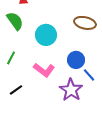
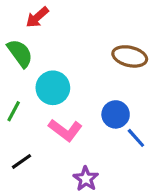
cyan circle: (46, 35) -> (53, 88), moved
purple star: (71, 90) -> (86, 179), moved, size x0.7

